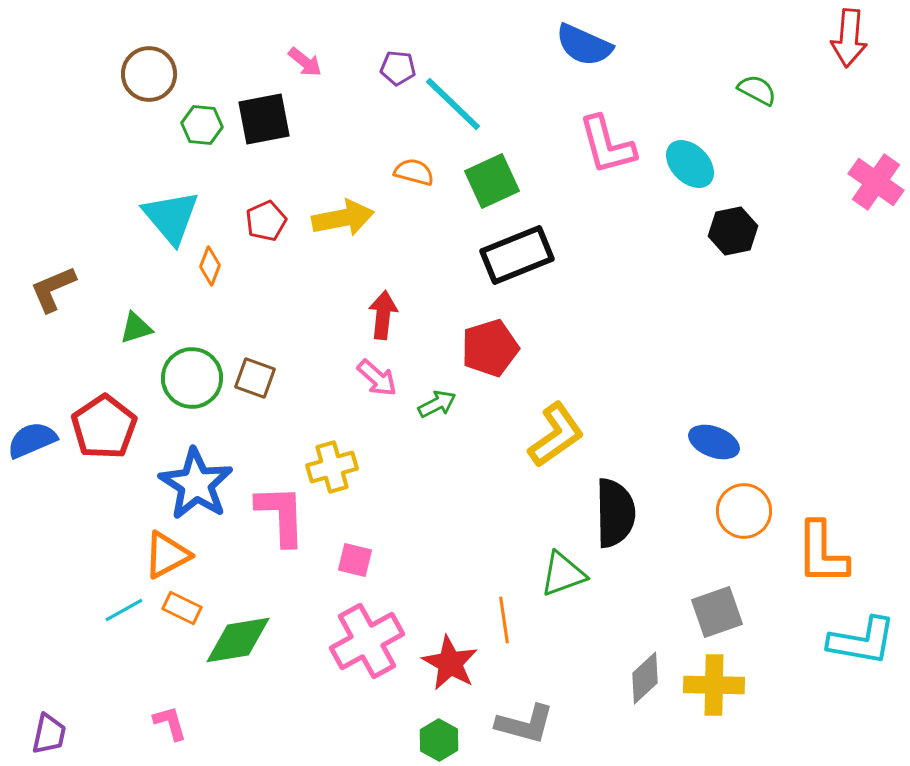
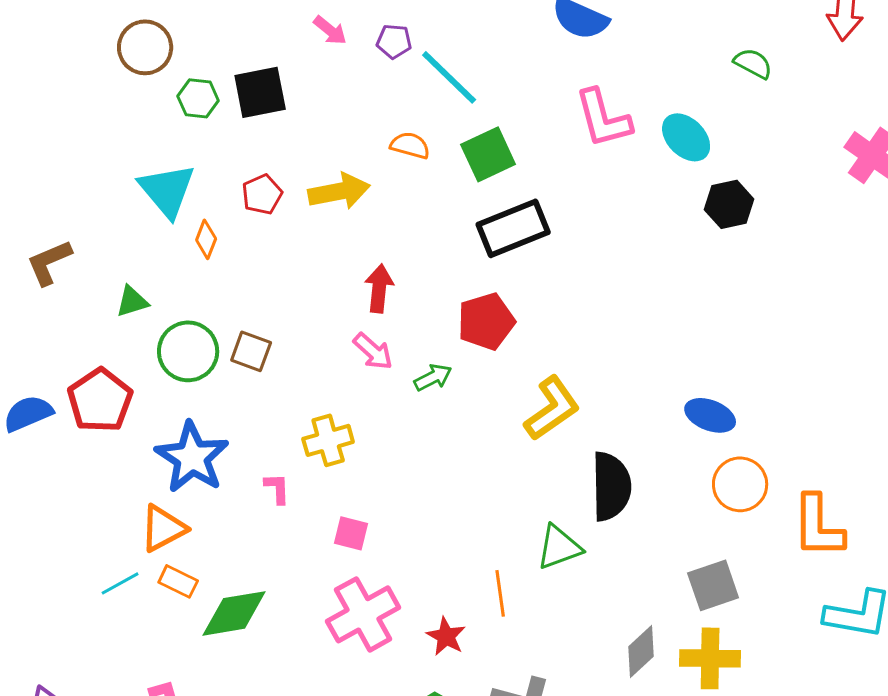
pink arrow: (305, 62) -> (330, 30), moved
pink L-shape: (281, 515) -> (277, 488), size x0.5
red star: (450, 663) -> (446, 636), size x0.7

